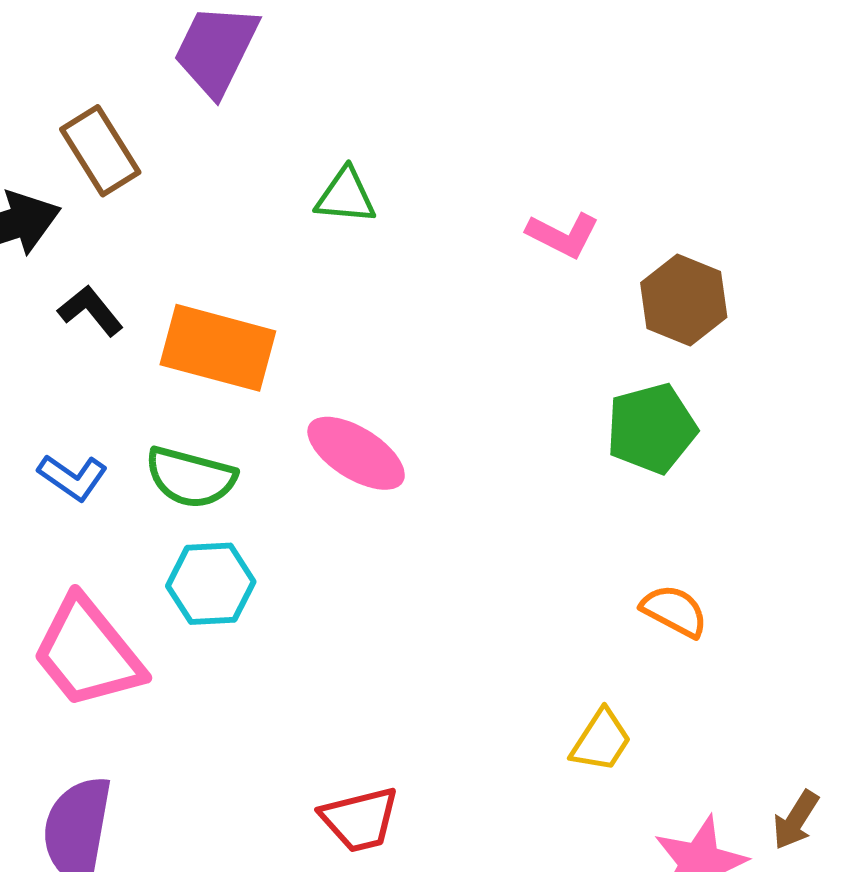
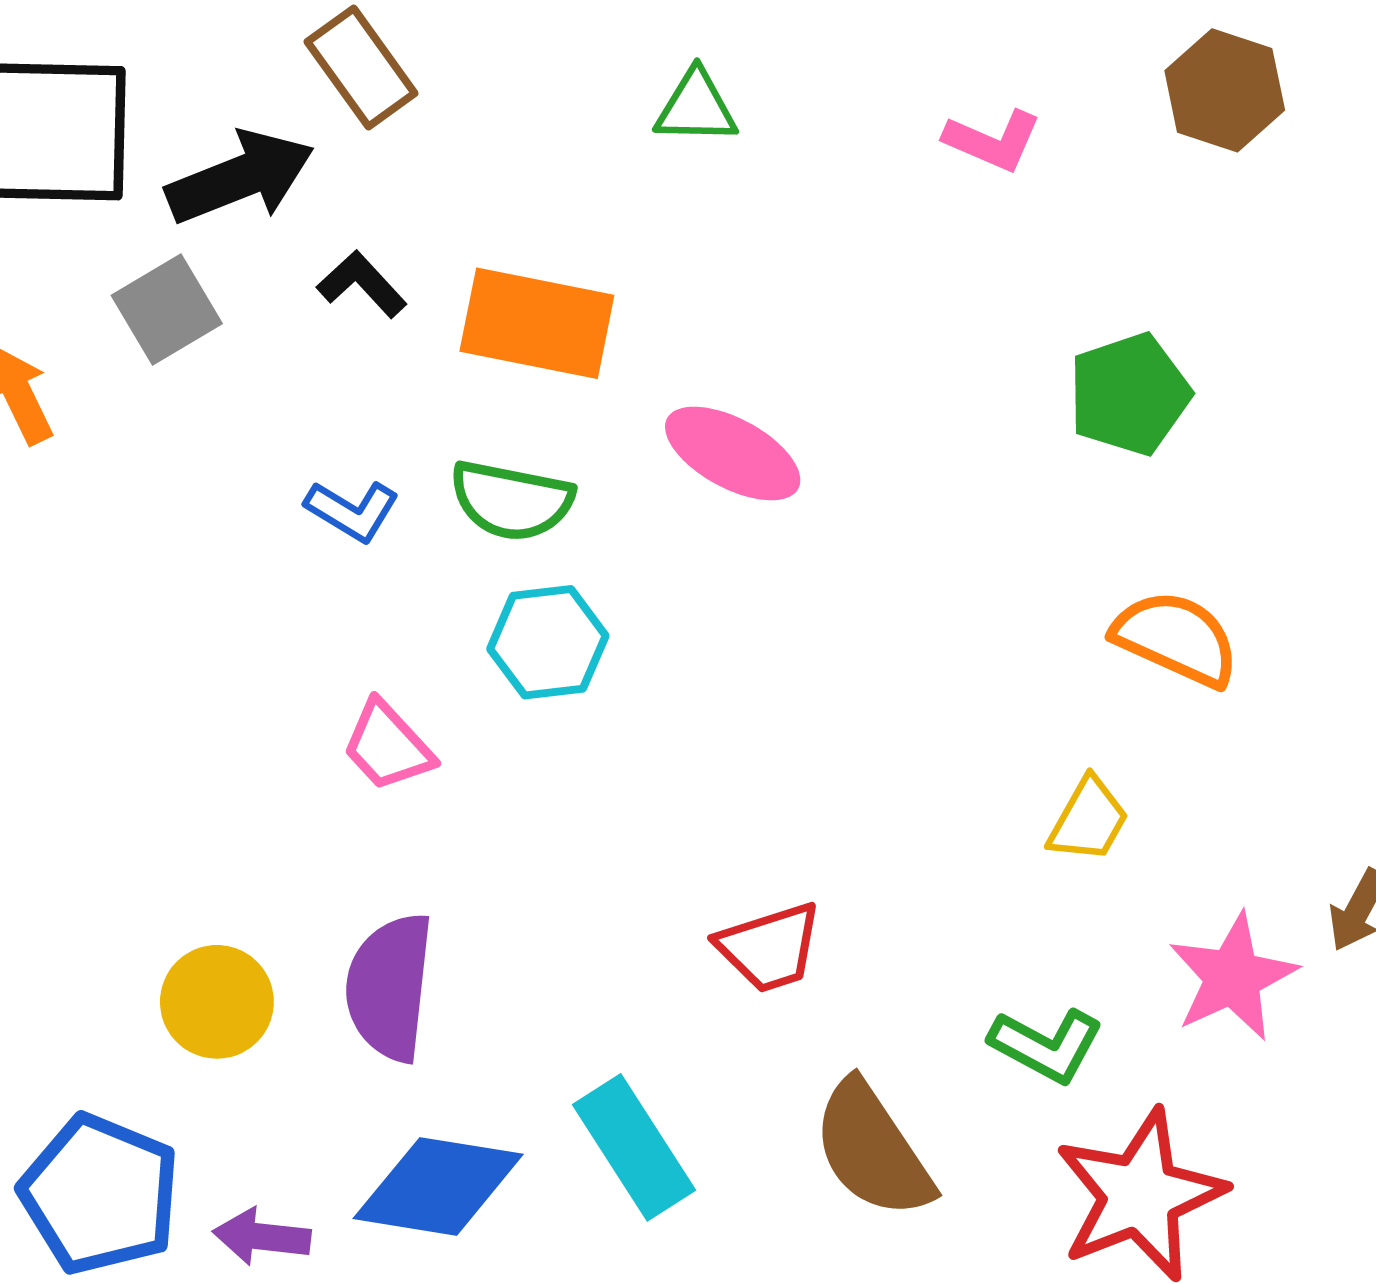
brown hexagon: (684, 300) -> (1225, 90), moved
orange semicircle: (674, 611) -> (1176, 638), size x1.4
pink trapezoid: (88, 653) -> (388, 746), size x0.6

